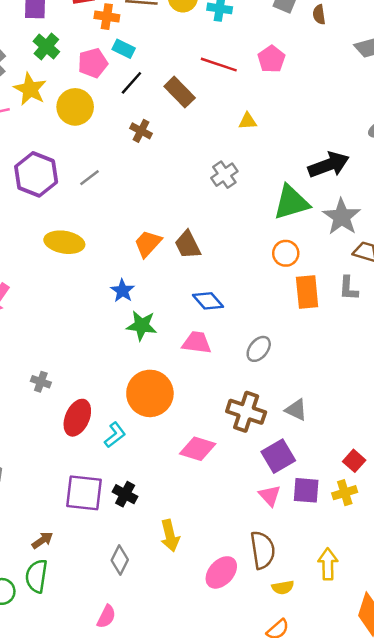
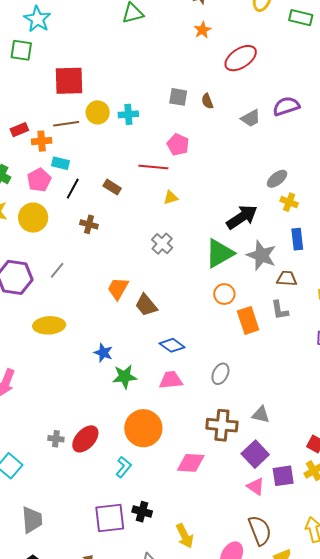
red line: (219, 65) -> (153, 167), moved
brown rectangle: (180, 92) -> (112, 187), size x0.7
orange trapezoid: (148, 244) -> (118, 288), moved
red ellipse: (77, 418) -> (85, 439), moved, turned 32

